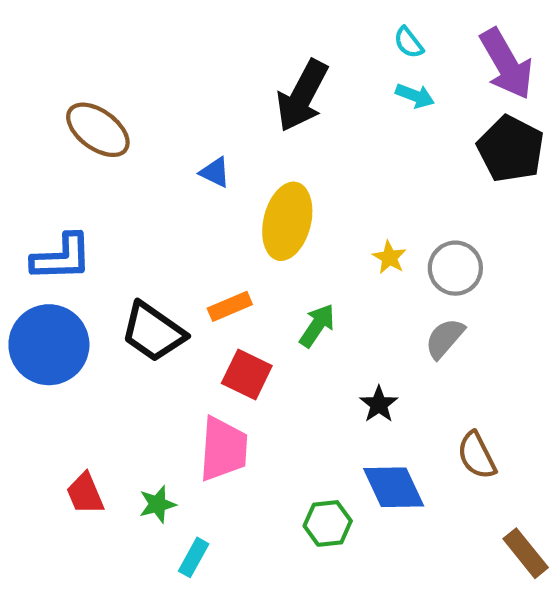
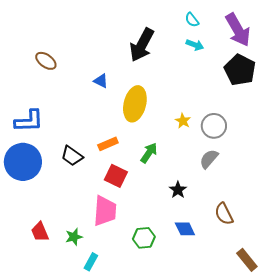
brown ellipse: (98, 130) -> (46, 61), size x0.7
black trapezoid: (153, 332) -> (72, 156), size x0.7
blue diamond: (394, 487) -> (185, 229), size x0.7
green hexagon: (328, 523) -> (144, 238), moved

